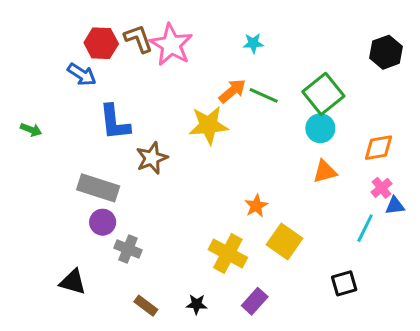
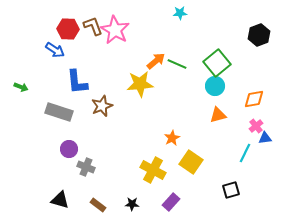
cyan star: (253, 43) -> (180, 13), moved
gray rectangle: (98, 188) -> (59, 112), moved
black triangle: (73, 282) -> (60, 200), moved

